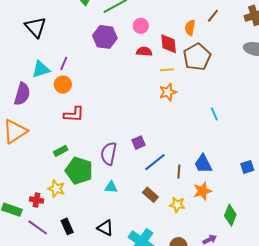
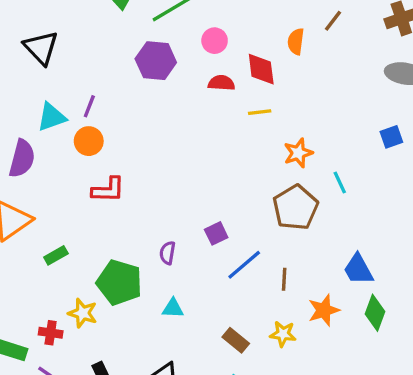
brown pentagon: (197, 57) -> (295, 207), moved
orange star: (168, 92) -> (298, 153), moved
green rectangle: (61, 151) -> (56, 255), moved
purple semicircle: (109, 154) -> (167, 253), size x0.6
blue trapezoid: (203, 164) -> (358, 269), moved
blue square: (247, 167) -> (391, 137), moved
brown rectangle: (150, 195) -> (236, 340), moved
green diamond: (230, 215) -> (375, 313), moved

